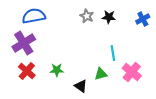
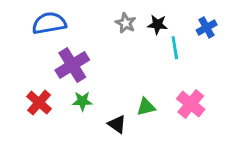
purple cross: (24, 43) -> (72, 65), moved
cyan line: (113, 53) -> (175, 48), moved

